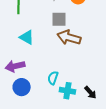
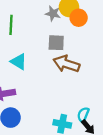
cyan semicircle: (53, 78) -> (83, 115), moved

